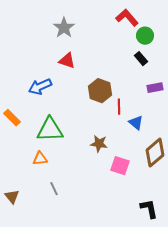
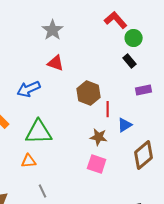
blue triangle: (136, 123) -> (125, 125), turned 49
brown star: (99, 144) -> (99, 137), moved
pink square: (120, 166) -> (97, 164), moved

